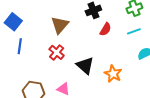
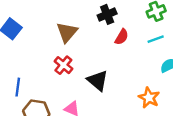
blue line: (20, 46) -> (18, 87), moved
orange star: (113, 74) -> (149, 98), moved

